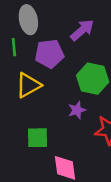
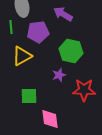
purple arrow: (82, 30) -> (63, 14), turned -108

